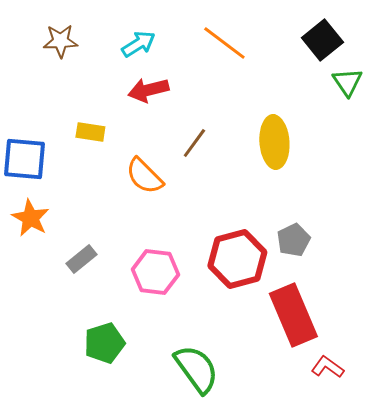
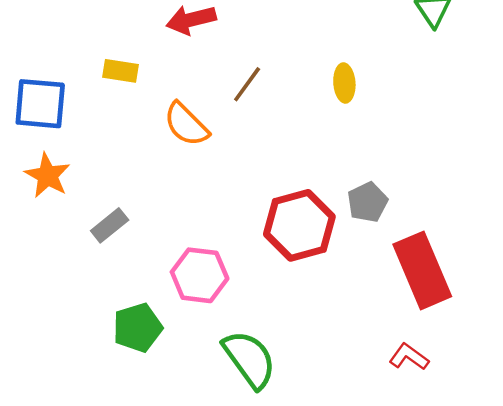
yellow ellipse: (274, 142) -> (344, 83), size x0.6
pink hexagon: (155, 272) -> (200, 275), moved
red rectangle: (293, 315) -> (422, 270), moved

